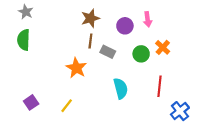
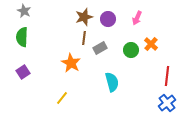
pink arrow: (148, 19) -> (137, 18), turned 32
purple circle: (125, 26) -> (108, 19), moved
gray rectangle: (108, 52) -> (100, 48), turned -56
red line: (159, 86) -> (167, 76), moved
purple square: (31, 102) -> (23, 72), moved

